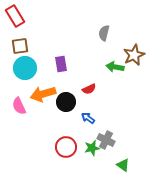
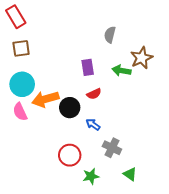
purple rectangle: (61, 64) -> (88, 67), moved
cyan circle: (25, 68) -> (22, 84), moved
green star: (92, 148) -> (91, 176), moved

